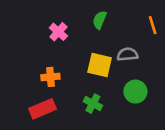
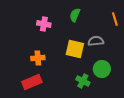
pink cross: (58, 32) -> (44, 24), turned -32
green cross: (93, 104) -> (83, 81), moved

